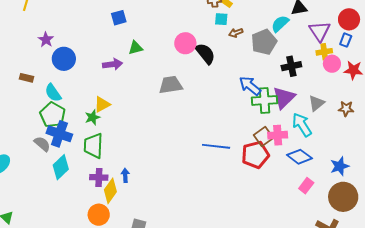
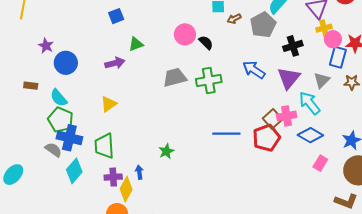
blue rectangle: (346, 40) -> (338, 57), moved, size x1.5
black semicircle: (205, 54) -> (206, 43), size x0.7
green cross: (264, 100) -> (209, 81), moved
green star: (92, 117) -> (166, 151), moved

